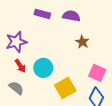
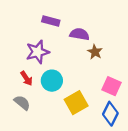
purple semicircle: (71, 16) -> (79, 34), moved
purple star: (16, 42) -> (38, 52), moved

